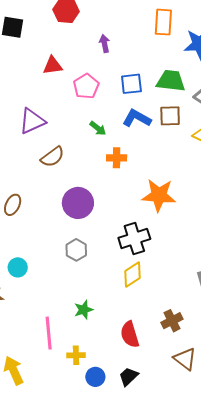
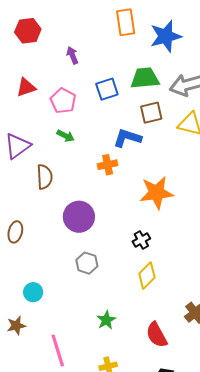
blue L-shape: (137, 118) -> (127, 138), moved
green arrow: (98, 128) -> (66, 136), moved
brown semicircle: (52, 157) -> (45, 177), turned -45
black cross: (134, 238) -> (141, 240), size x0.6
pink line: (49, 333) -> (58, 351), moved

